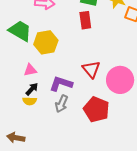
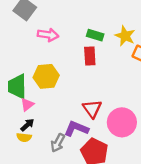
green trapezoid: (20, 31) -> (17, 86), moved, turned -125
pink triangle: (30, 70) -> (27, 105), turned -32
purple L-shape: (61, 84) -> (76, 129), moved

